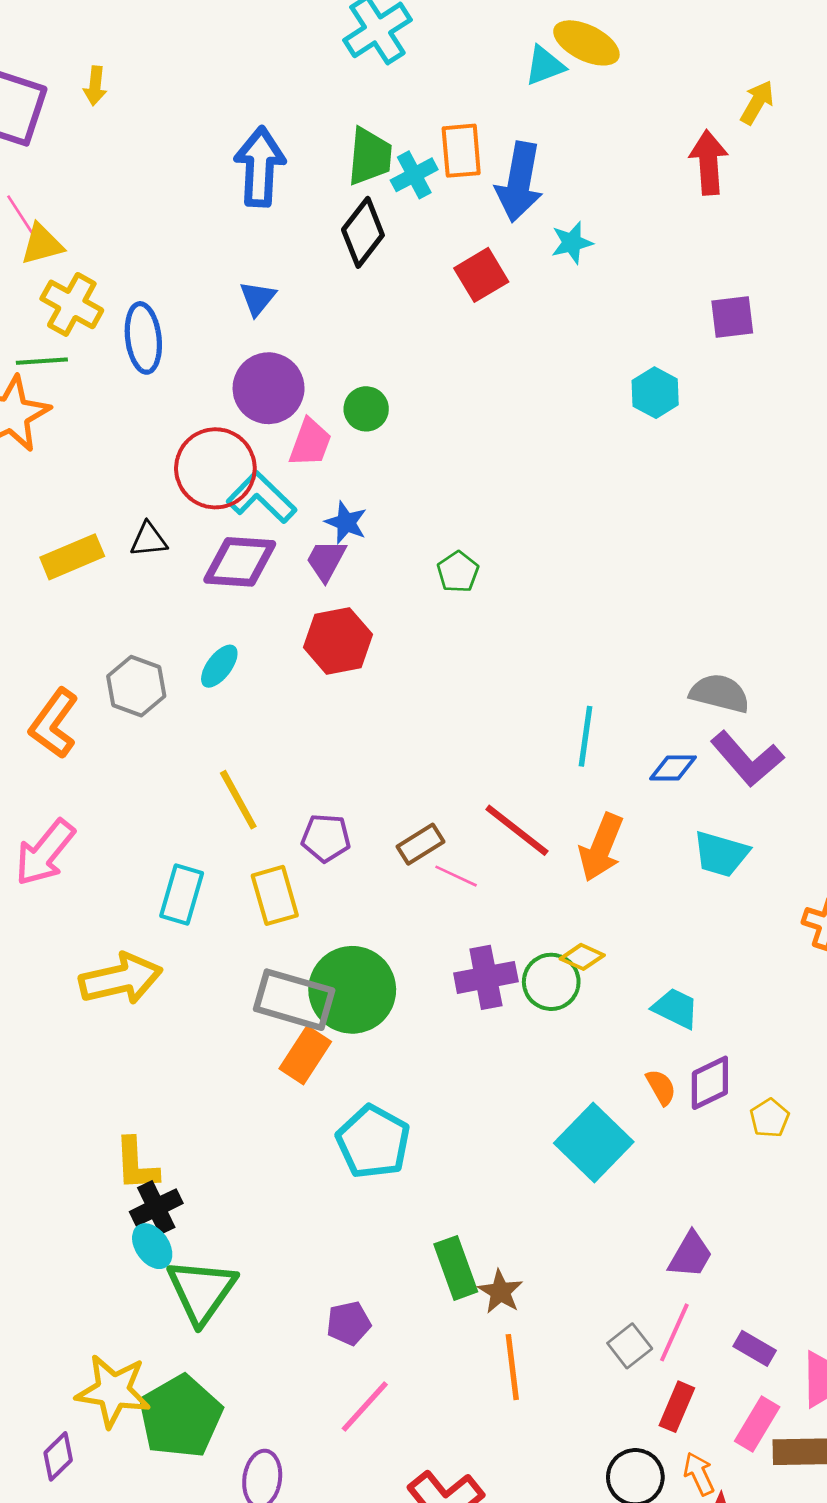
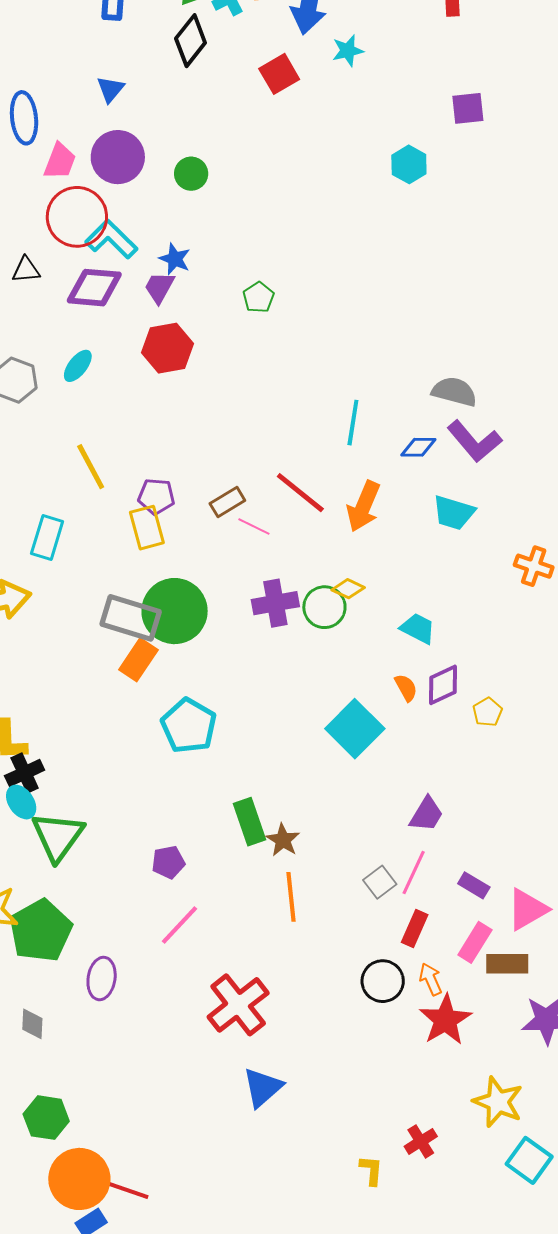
pink trapezoid: (310, 443) -> (60, 161), moved
yellow rectangle: (275, 895) -> (147, 528), moved

